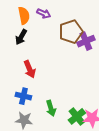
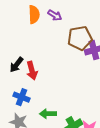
black arrow: (21, 37) -> (17, 65), moved
green arrow: (51, 108) -> (48, 114), turned 98

